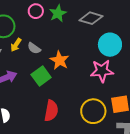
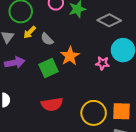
pink star: (102, 71) -> (102, 63), moved, size x0.6
red semicircle: (51, 111) -> (52, 104), turned 60

